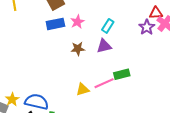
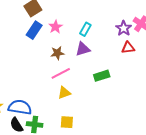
red triangle: (156, 13) -> (128, 48), moved
blue rectangle: (55, 24) -> (34, 30), turned -42
pink line: (104, 83) -> (61, 73), moved

